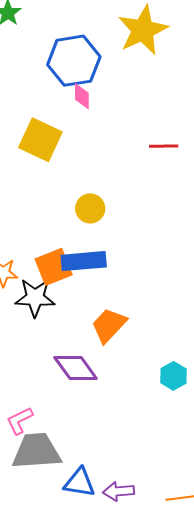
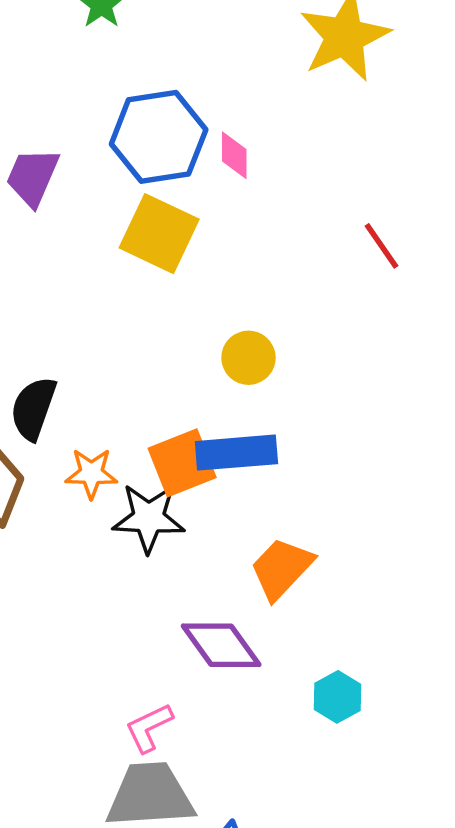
blue hexagon: (74, 61) -> (159, 137), moved
red line: (164, 146) -> (381, 246), turned 56
cyan hexagon: (173, 376) -> (337, 697), moved
pink L-shape: (20, 421) -> (149, 728), moved

